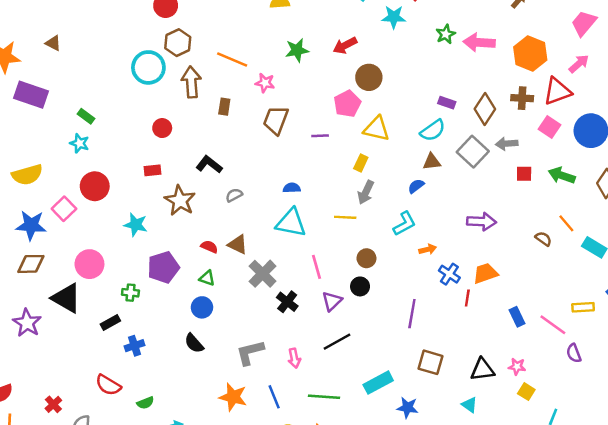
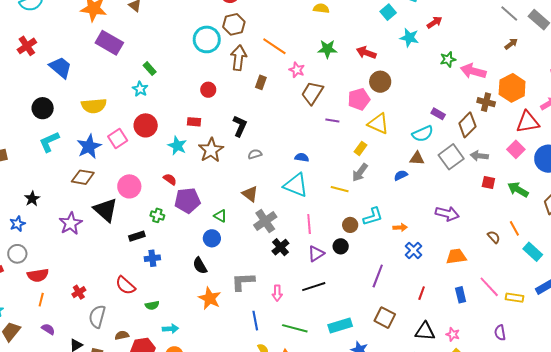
red arrow: (345, 45) -> (366, 53), turned 36
brown cross: (522, 98) -> (486, 102), moved
brown trapezoid: (276, 120) -> (312, 93), moved
black L-shape: (209, 165) -> (240, 126), turned 65
cyan L-shape: (405, 224) -> (373, 217), moved
blue star: (31, 225) -> (89, 147), turned 30
cyan star: (136, 225) -> (177, 146), moved
red semicircle: (209, 247) -> (170, 179), moved
orange trapezoid: (485, 273) -> (456, 256), moved
red line: (467, 298) -> (422, 293), moved
pink line: (553, 325) -> (489, 287), moved
orange star: (233, 397) -> (210, 298), moved

